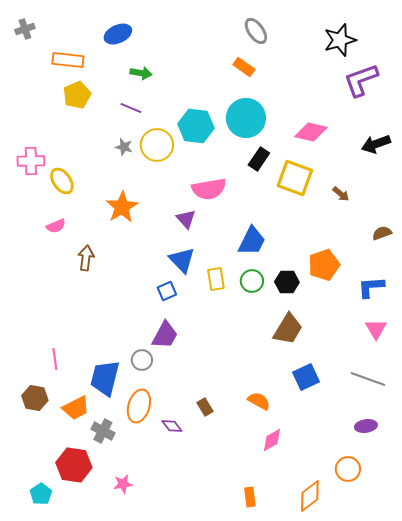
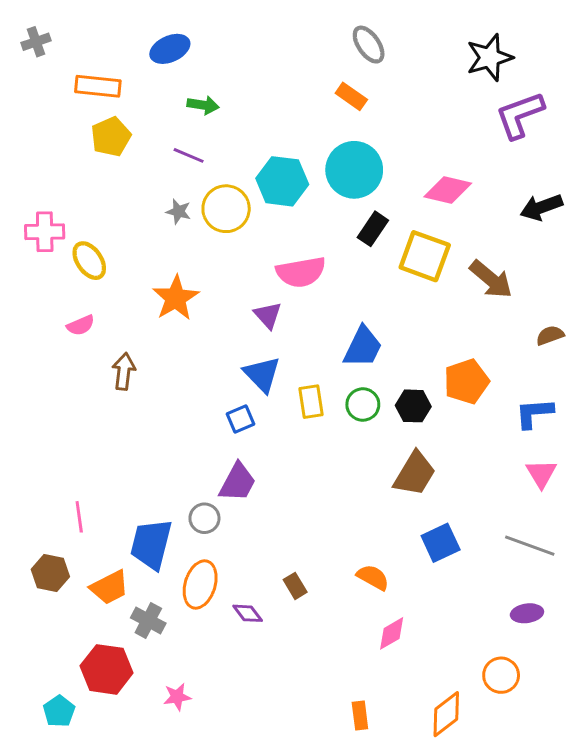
brown arrow: (341, 194) -> (491, 279), size x1.8

